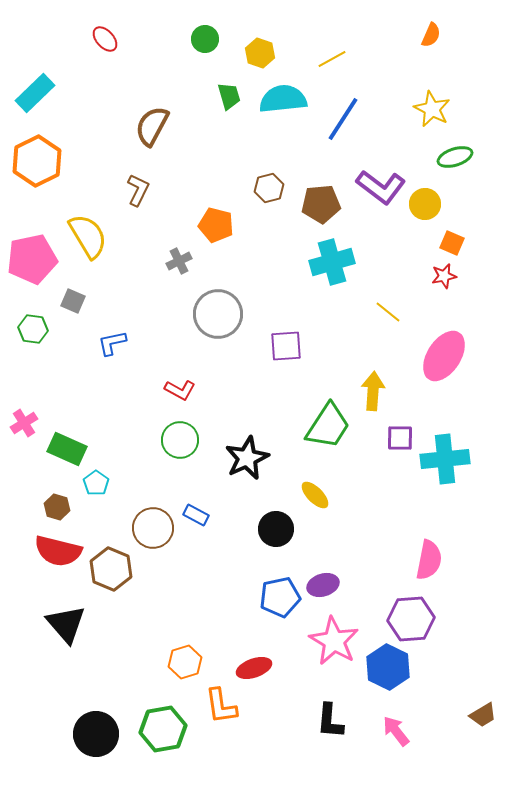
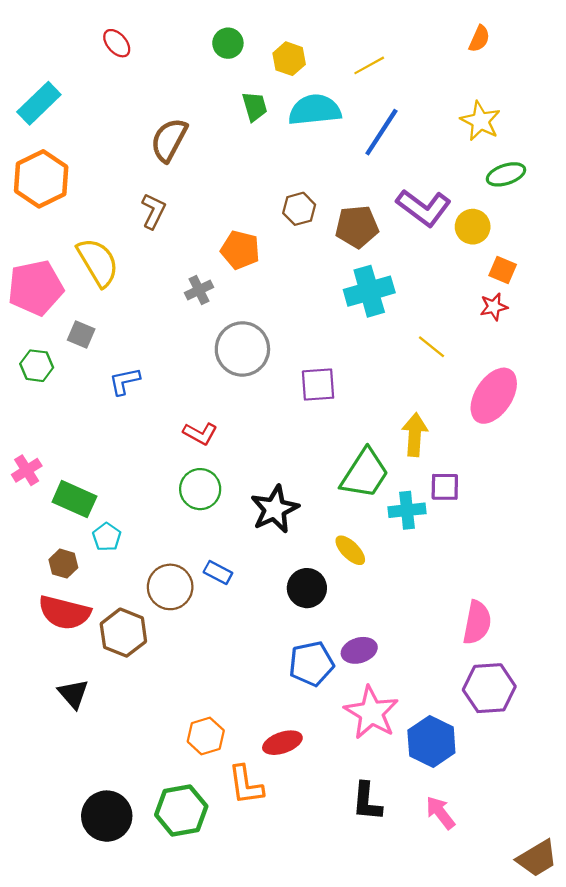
cyan cross: (445, 459) -> (407, 510), moved, size x0.7
purple hexagon: (411, 619) -> (489, 688), moved
black triangle: (66, 624) -> (73, 694), size x0.7
brown trapezoid: (483, 715) -> (537, 858), moved, size x1.4

